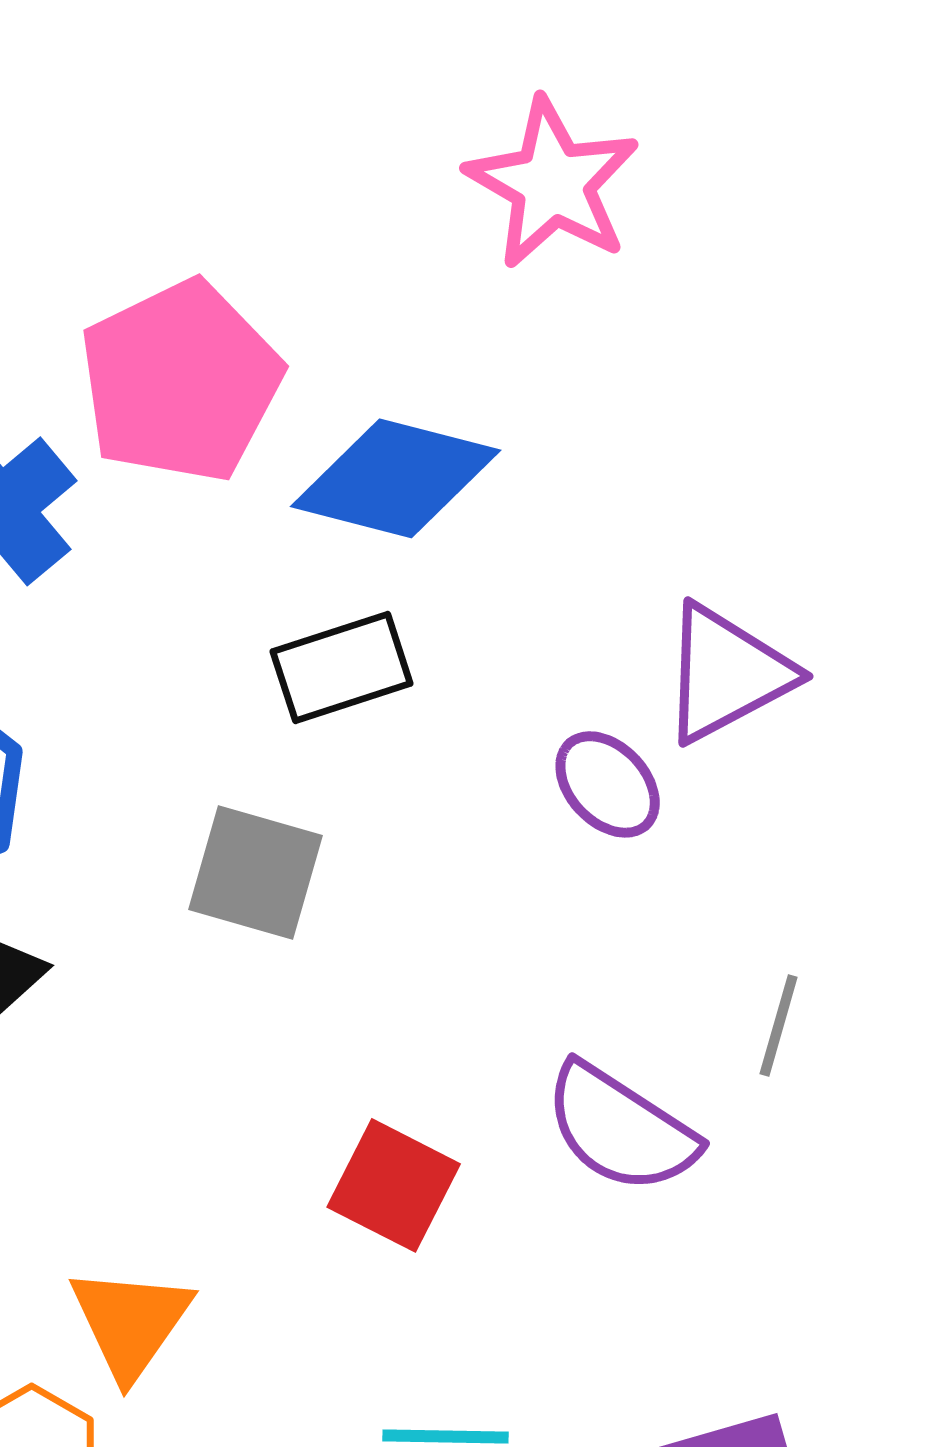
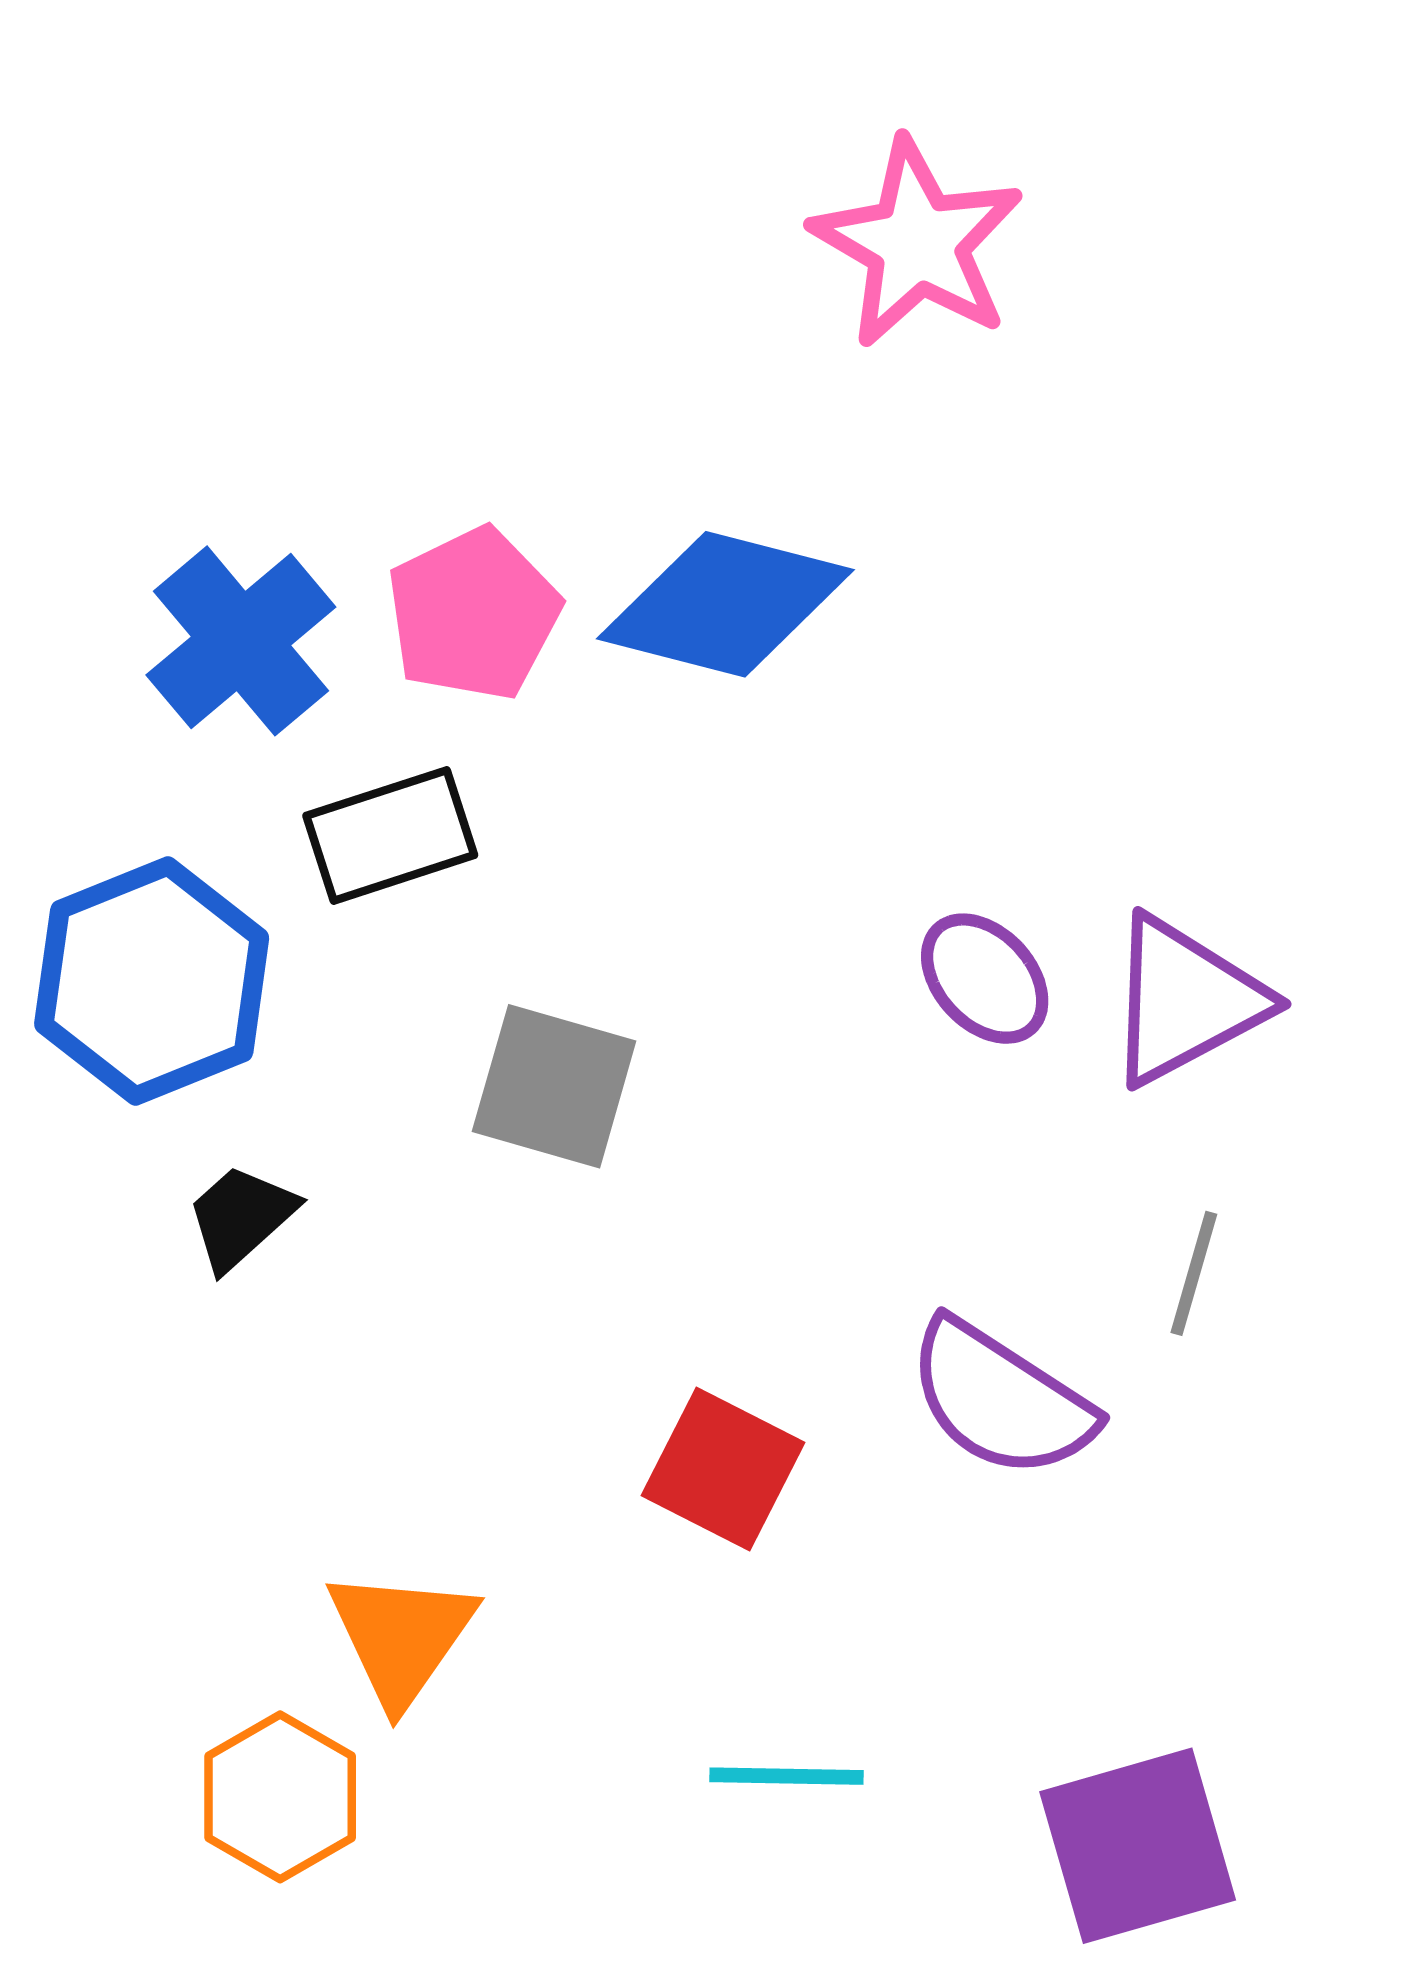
pink pentagon: (181, 381) -> (473, 614), moved, size x0.7
black rectangle: (342, 667) -> (390, 835), moved
purple triangle: (727, 673) -> (1185, 1001), moved

